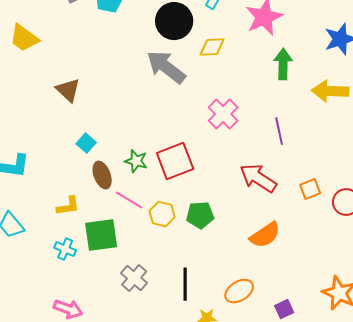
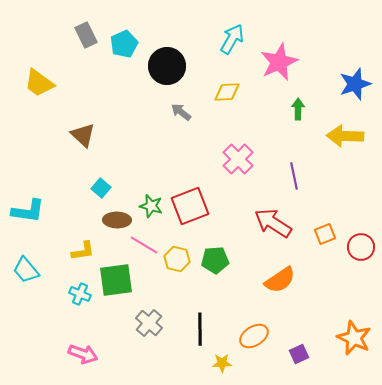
black circle: (174, 21) -> (167, 66), moved
green arrow: (283, 64) -> (298, 109), size x0.7
gray arrow: (166, 67) -> (181, 112), size x0.5
brown ellipse: (102, 175) -> (117, 220), turned -68

